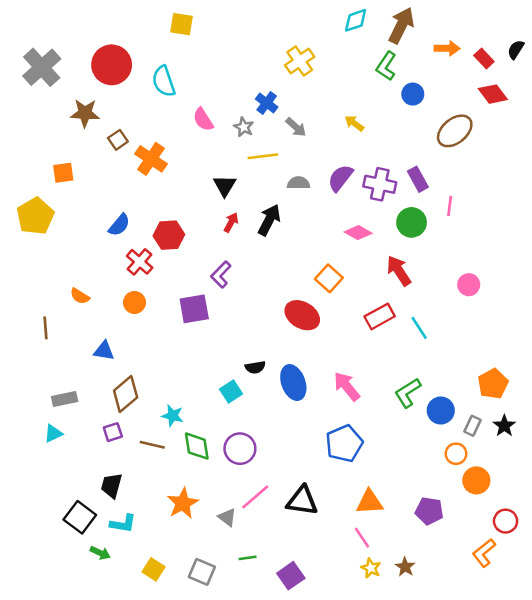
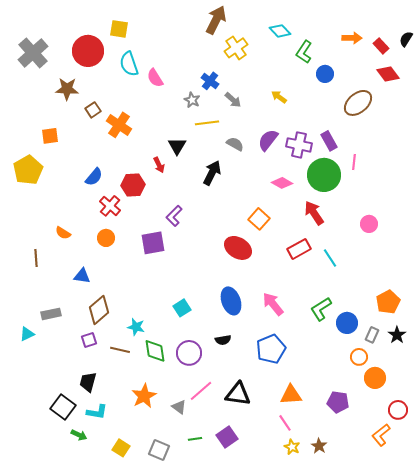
cyan diamond: (356, 20) -> (280, 31), moved, turned 65
yellow square: (181, 24) -> (119, 29), moved
brown arrow: (401, 25) -> (216, 20), moved
pink semicircle: (203, 119) -> (155, 78), moved
gray semicircle: (298, 183) -> (235, 144), turned 30
red arrow: (231, 222) -> (159, 165), moved, turned 126
green circle: (412, 222) -> (324, 175), size x1.4
black semicircle: (255, 367) -> (223, 340), moved
cyan triangle: (53, 433) -> (27, 334), moved
purple square: (291, 576) -> (227, 437), moved

